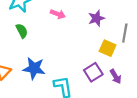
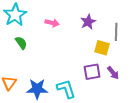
blue star: (34, 68) -> (37, 89), moved
purple square: (93, 72) -> (92, 72), turned 30

